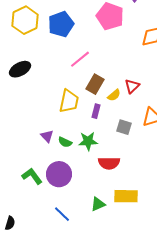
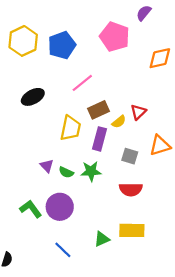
black ellipse: (20, 69) -> (33, 97), moved
brown rectangle: (95, 84) -> (98, 110), turned 36
purple rectangle: (96, 111) -> (100, 139), size x1.5
red semicircle: (109, 163) -> (131, 190), moved

